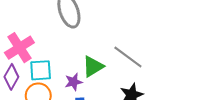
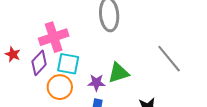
gray line: (128, 57) -> (169, 59), moved

